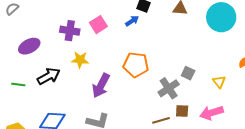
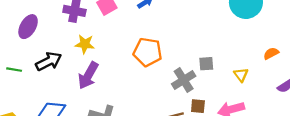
purple ellipse: (29, 46) -> (28, 27), turned -35
gray square: (188, 73) -> (206, 64), turned -32
purple arrow: (101, 86) -> (88, 76), moved

